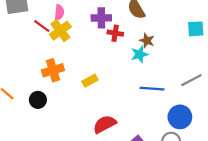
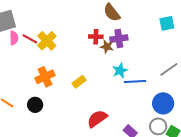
pink semicircle: (59, 12) -> (14, 38), moved
purple cross: (101, 18) -> (119, 39), moved
brown star: (147, 41) -> (107, 47), moved
cyan star: (139, 54) -> (120, 71), moved

